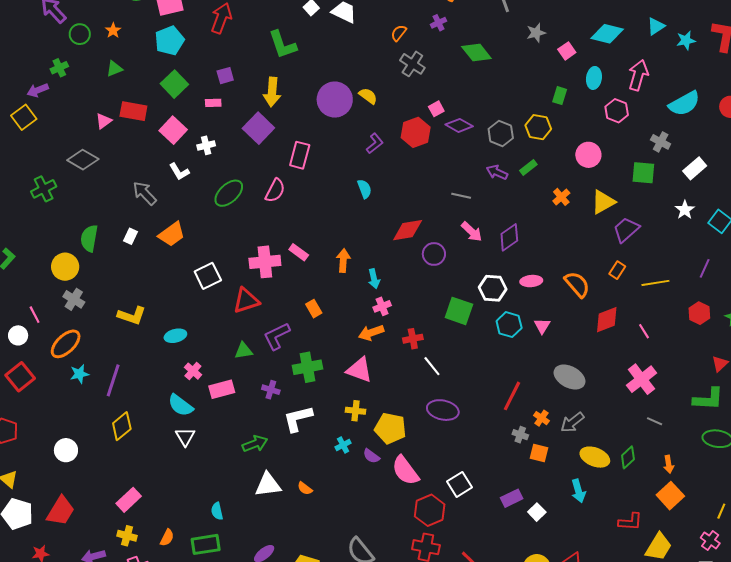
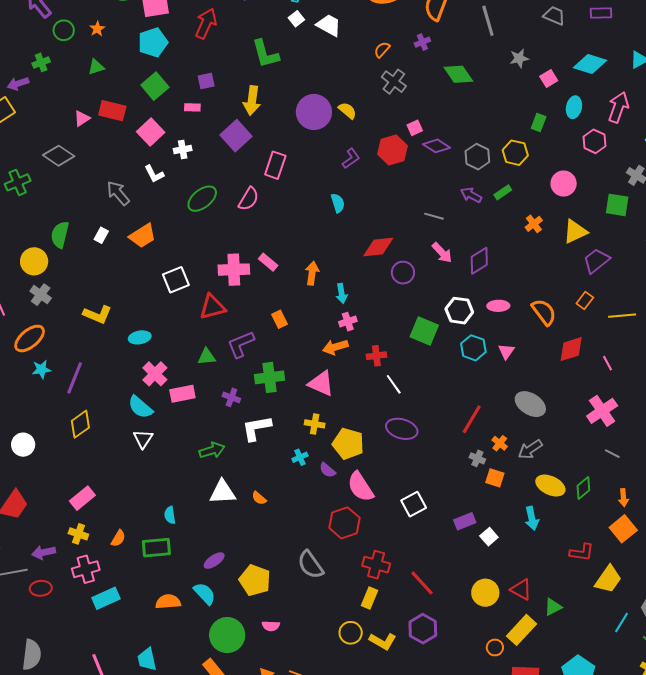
pink cross: (193, 371) -> (155, 374), size x1.4
red hexagon: (430, 510) -> (344, 523), moved

